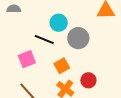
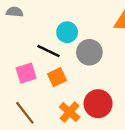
orange square: (62, 66) -> (57, 77), moved
red circle: (88, 80) -> (98, 104), size x1.5

